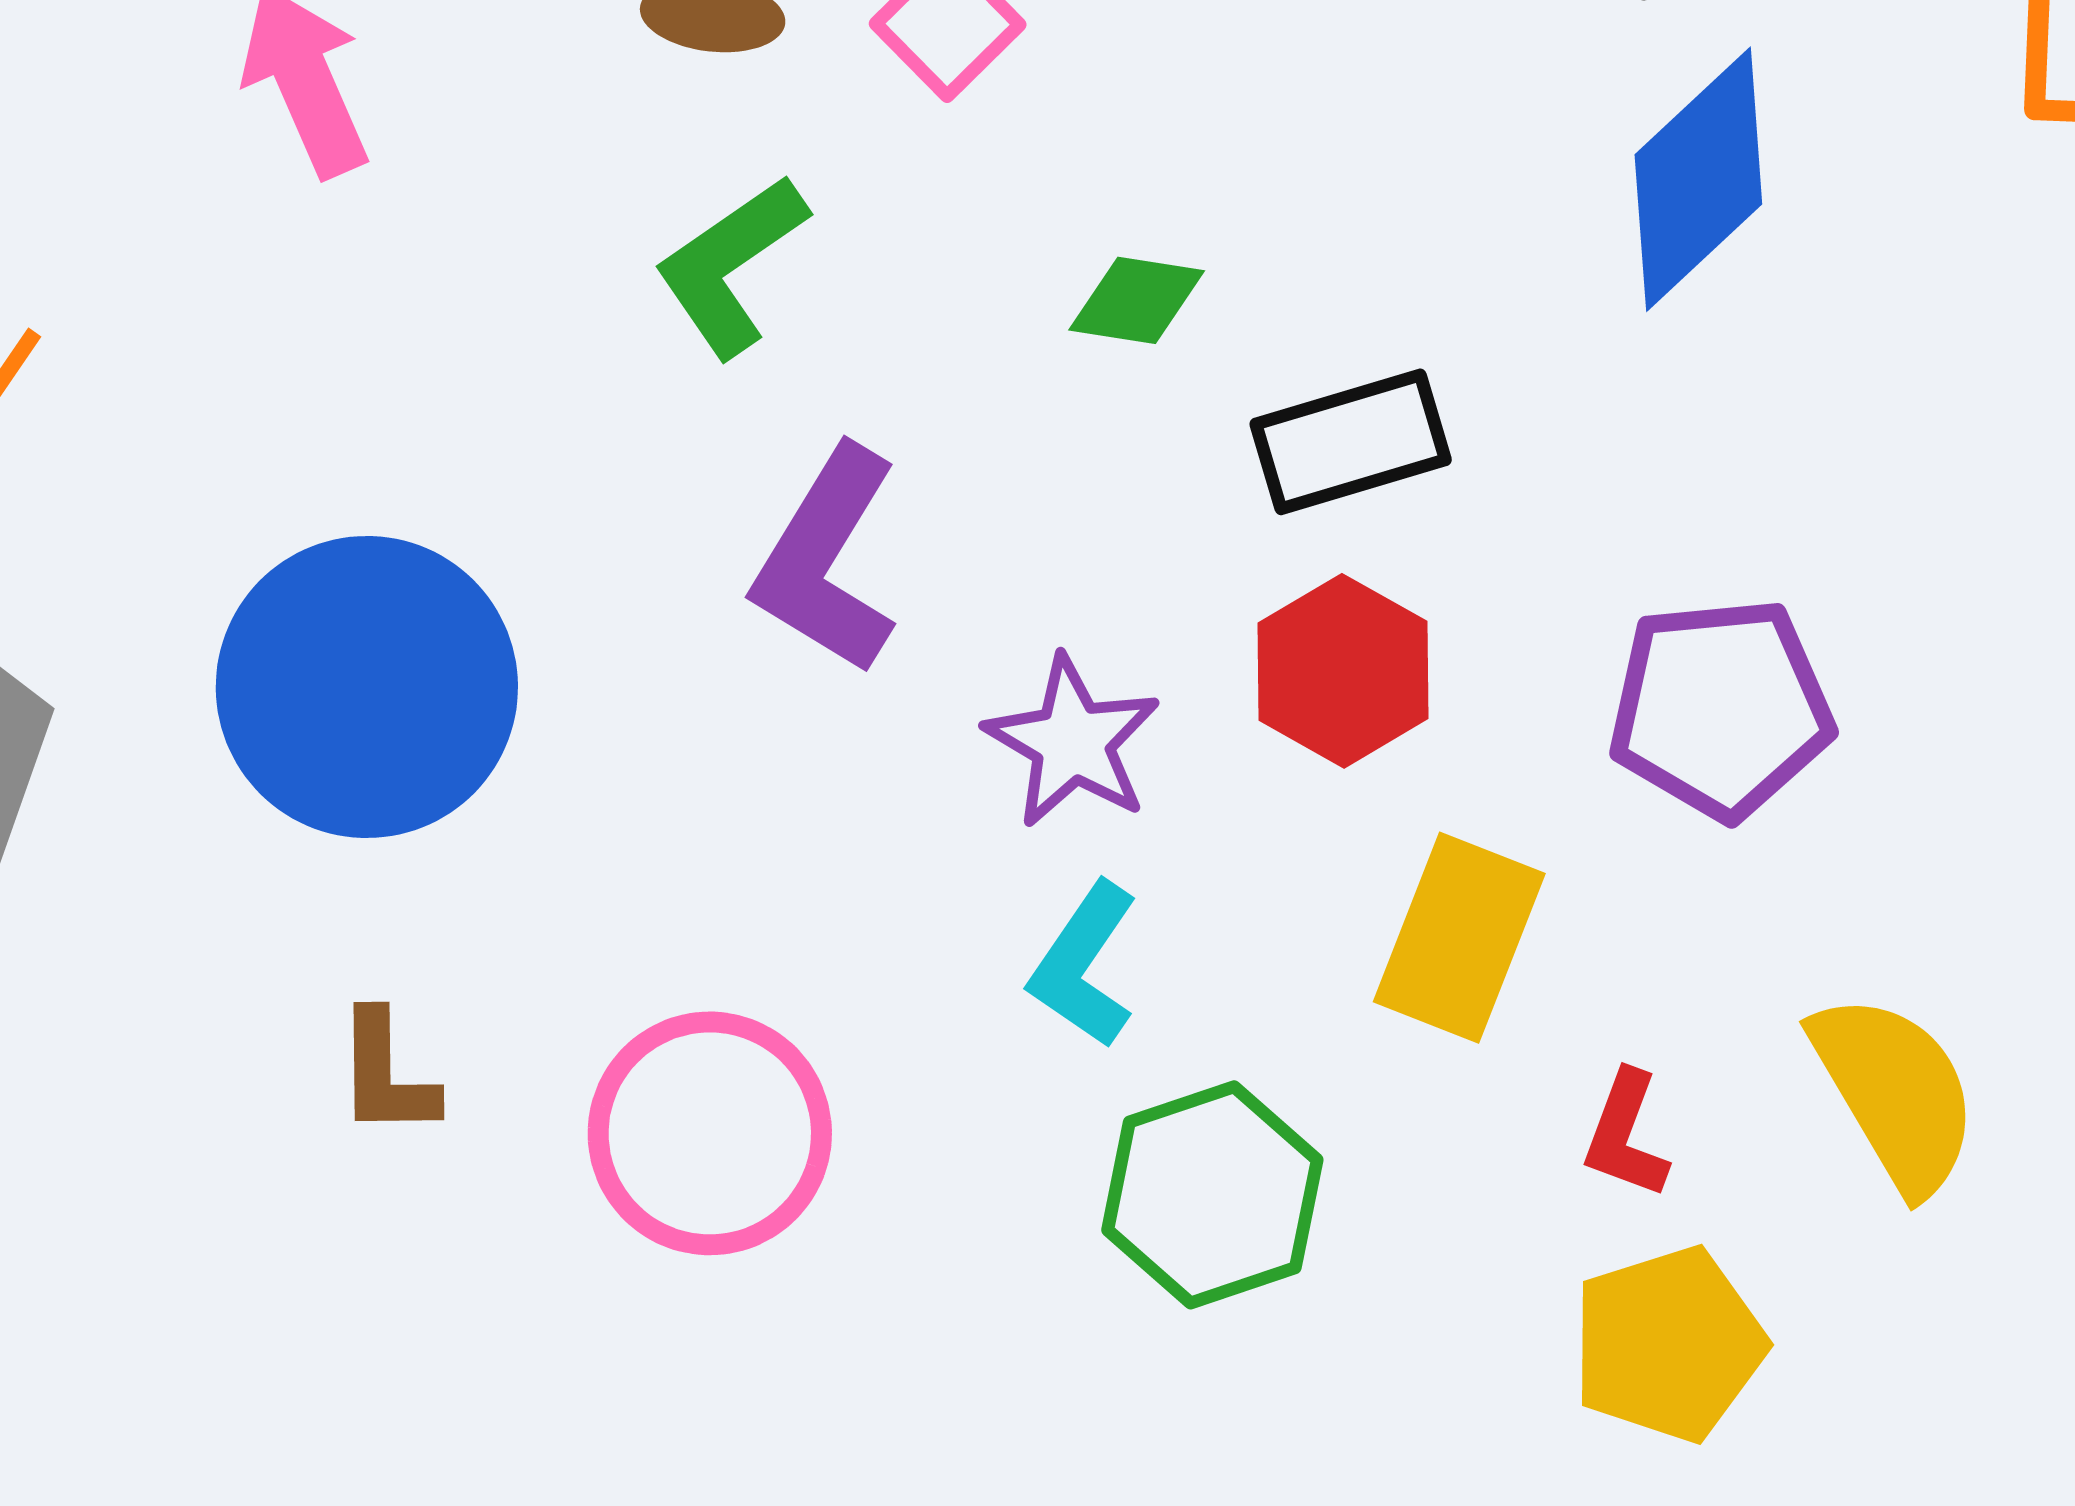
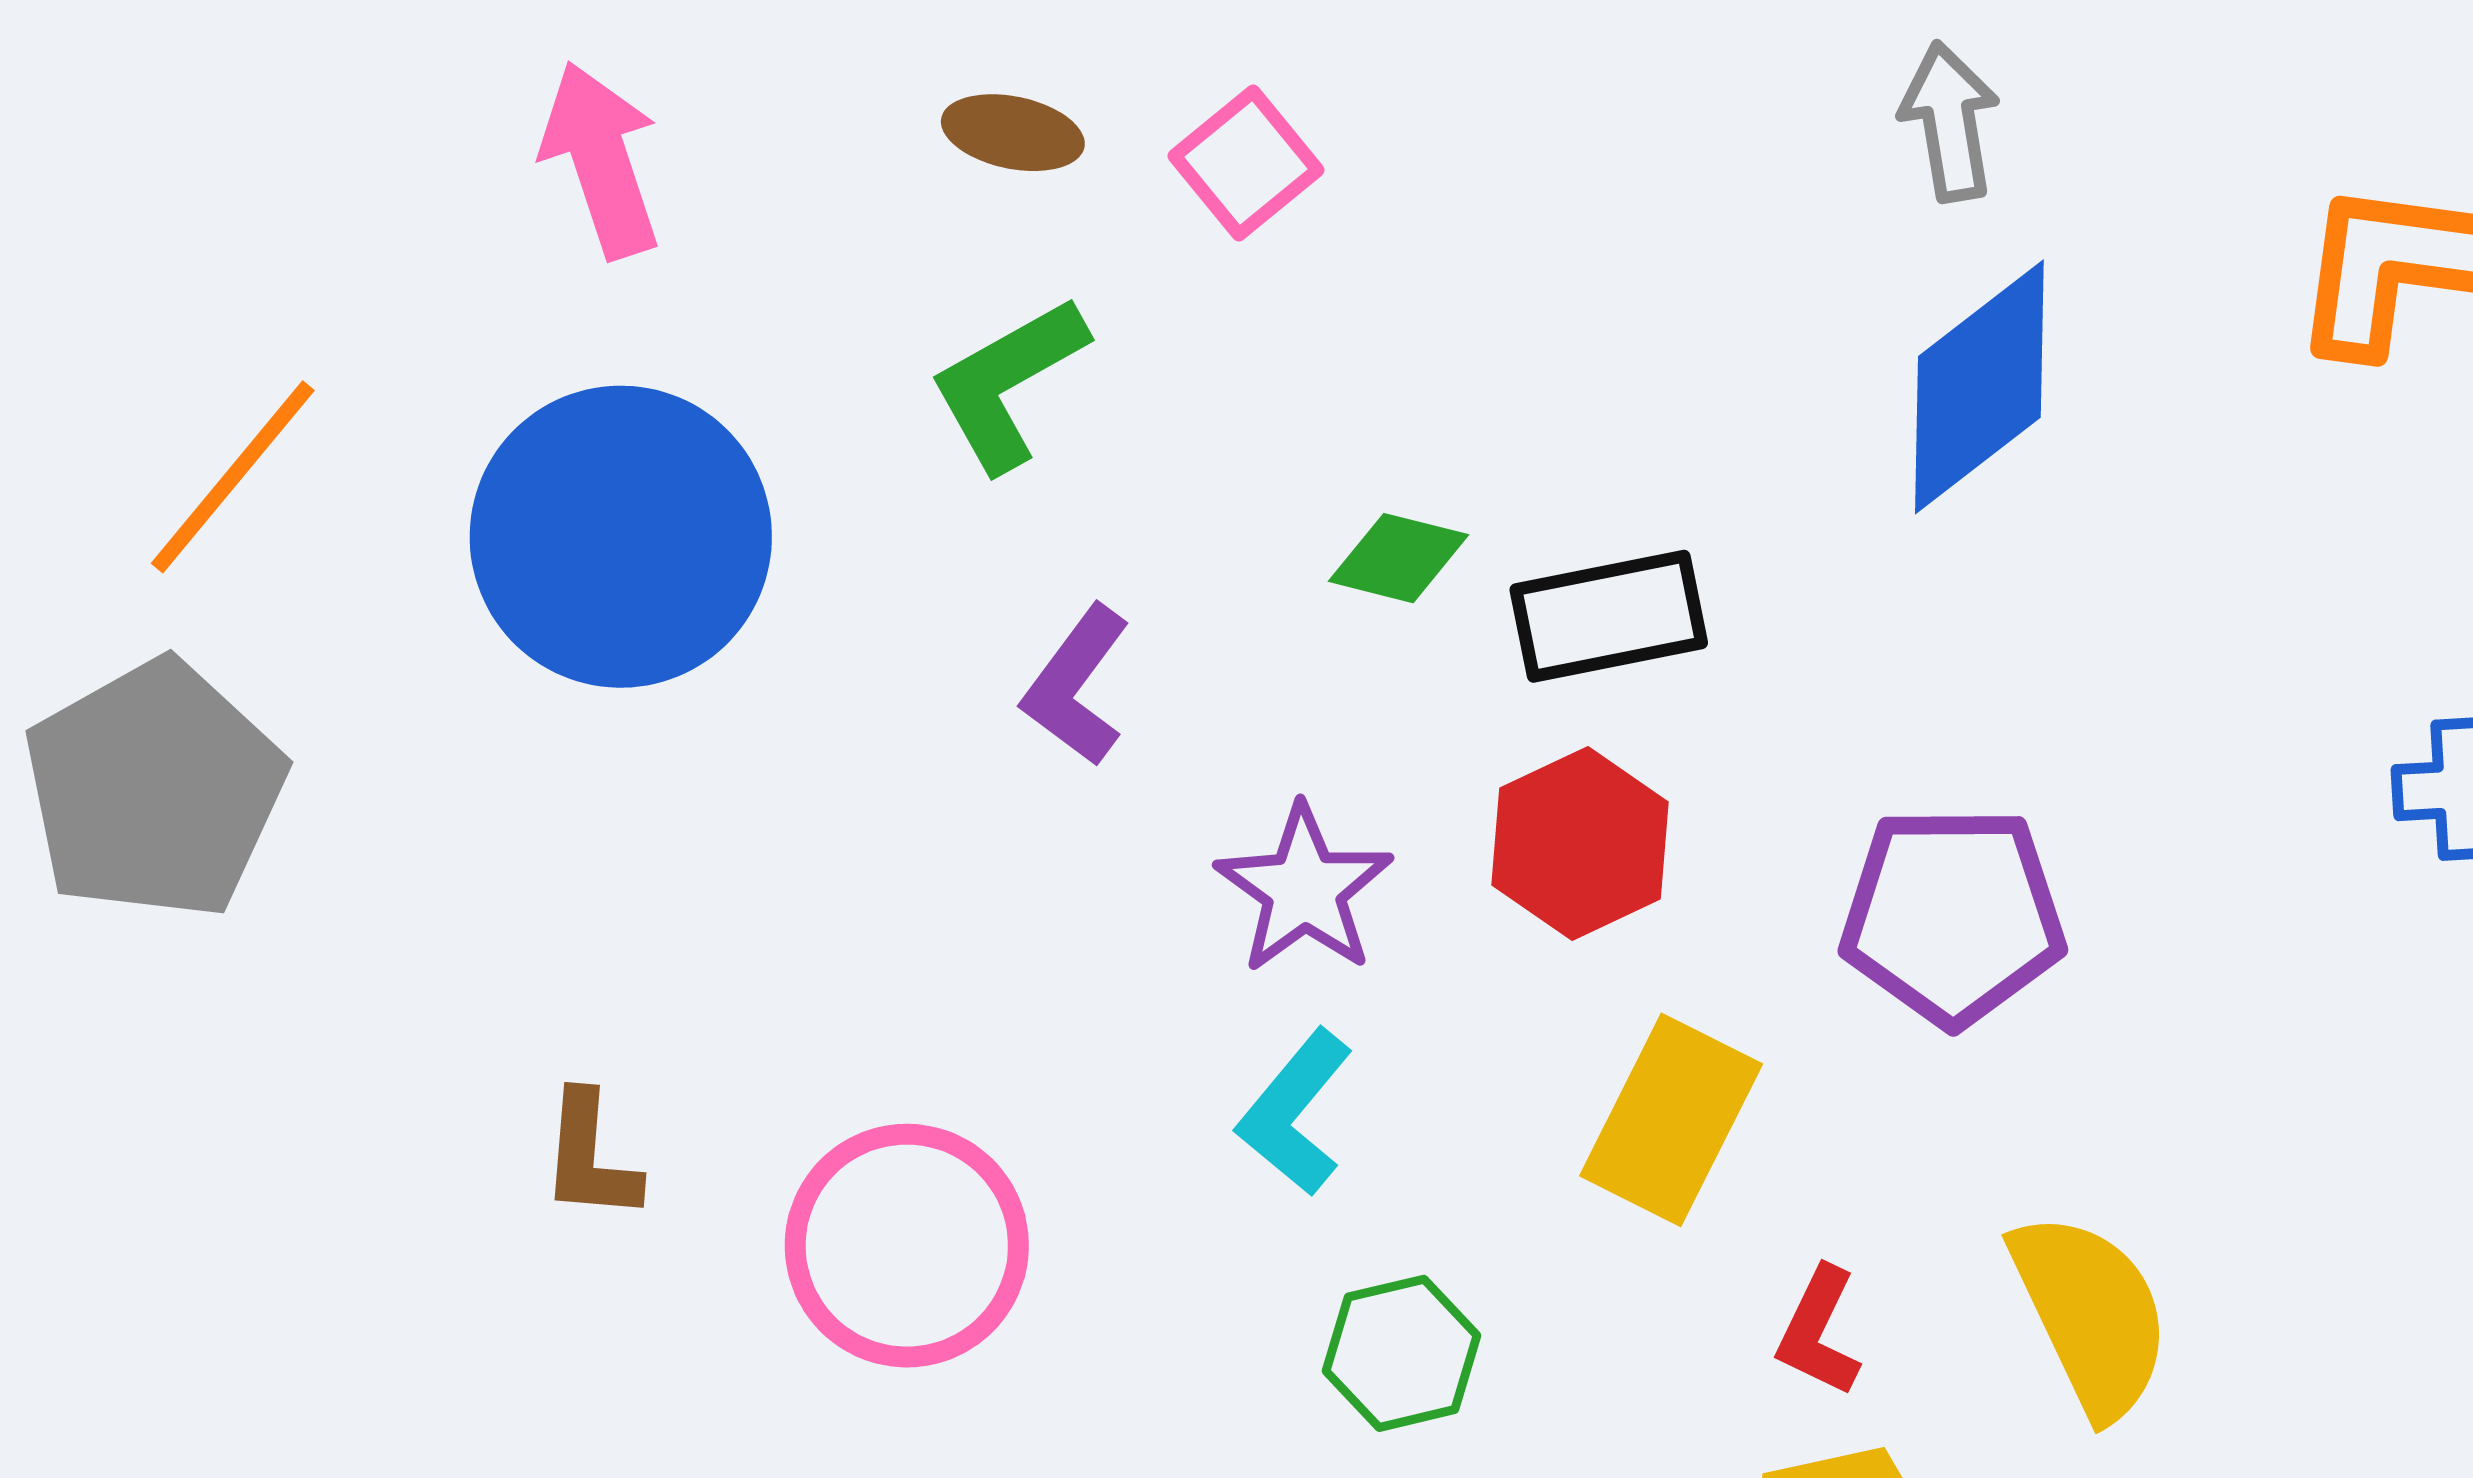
green diamond: (1137, 300) -> (1398, 558), moved
purple L-shape: (827, 560) -> (1076, 686), size x0.7
blue circle: (367, 687) -> (621, 537), moved
green hexagon: (1212, 1195) -> (1402, 1353), size x0.7

